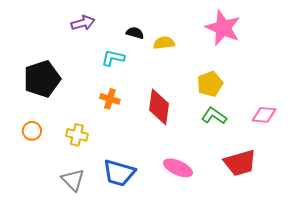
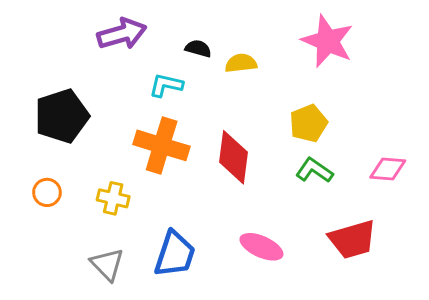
purple arrow: (83, 23) -> (122, 34), size x1.4
orange cross: (110, 99) -> (162, 145), size x1.8
blue trapezoid: (119, 173) -> (175, 254), turned -88

